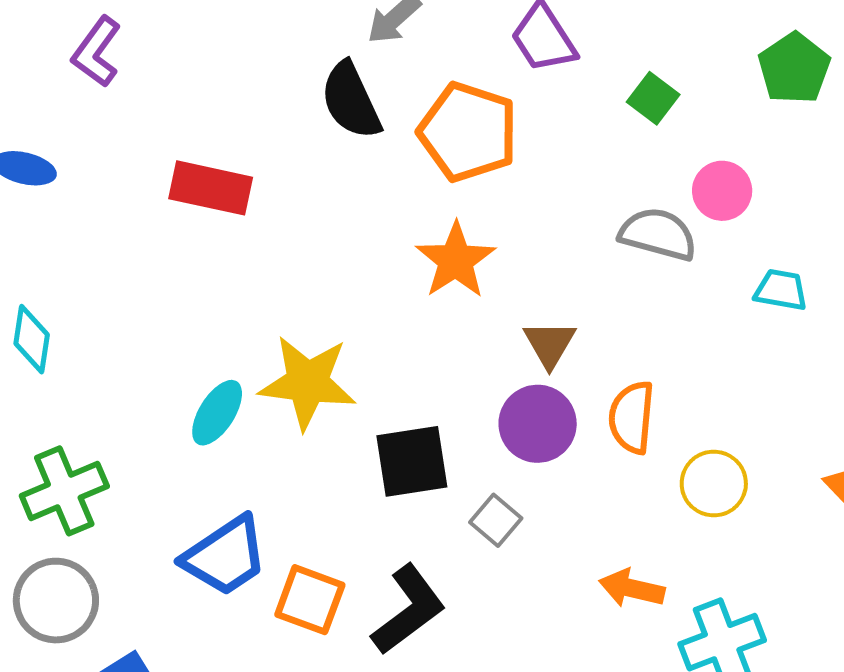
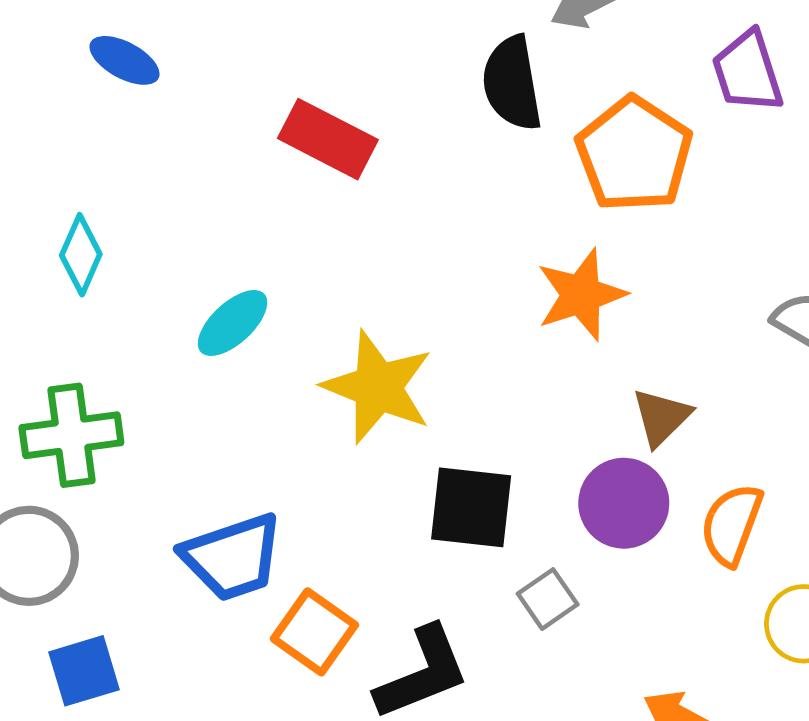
cyan ellipse: (217, 413) -> (233, 323), moved

